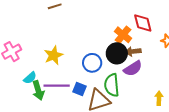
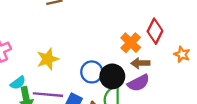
red diamond: (143, 23) -> (155, 31), turned 35
black circle: (117, 53) -> (112, 76), moved

